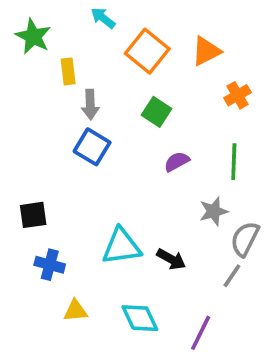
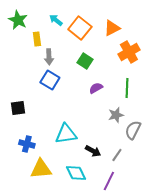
cyan arrow: (103, 18) -> (56, 20), moved
orange cross: (237, 95) -> (129, 52), size x1.5
black square: (33, 215) -> (18, 108), moved
black arrow: (171, 259) -> (93, 151), moved
gray line: (232, 276) -> (117, 155), moved
yellow triangle: (75, 311) -> (41, 169), size x1.6

